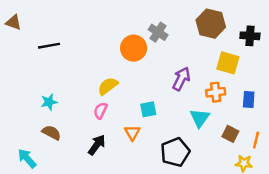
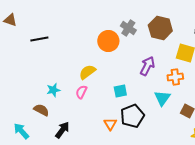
brown hexagon: (211, 24) -> (160, 28), moved
cyan star: (49, 102) -> (53, 90), moved
orange triangle: (132, 133) -> (110, 124), moved
black arrow: (97, 145) -> (62, 130), moved
black pentagon: (175, 152) -> (132, 116), moved

